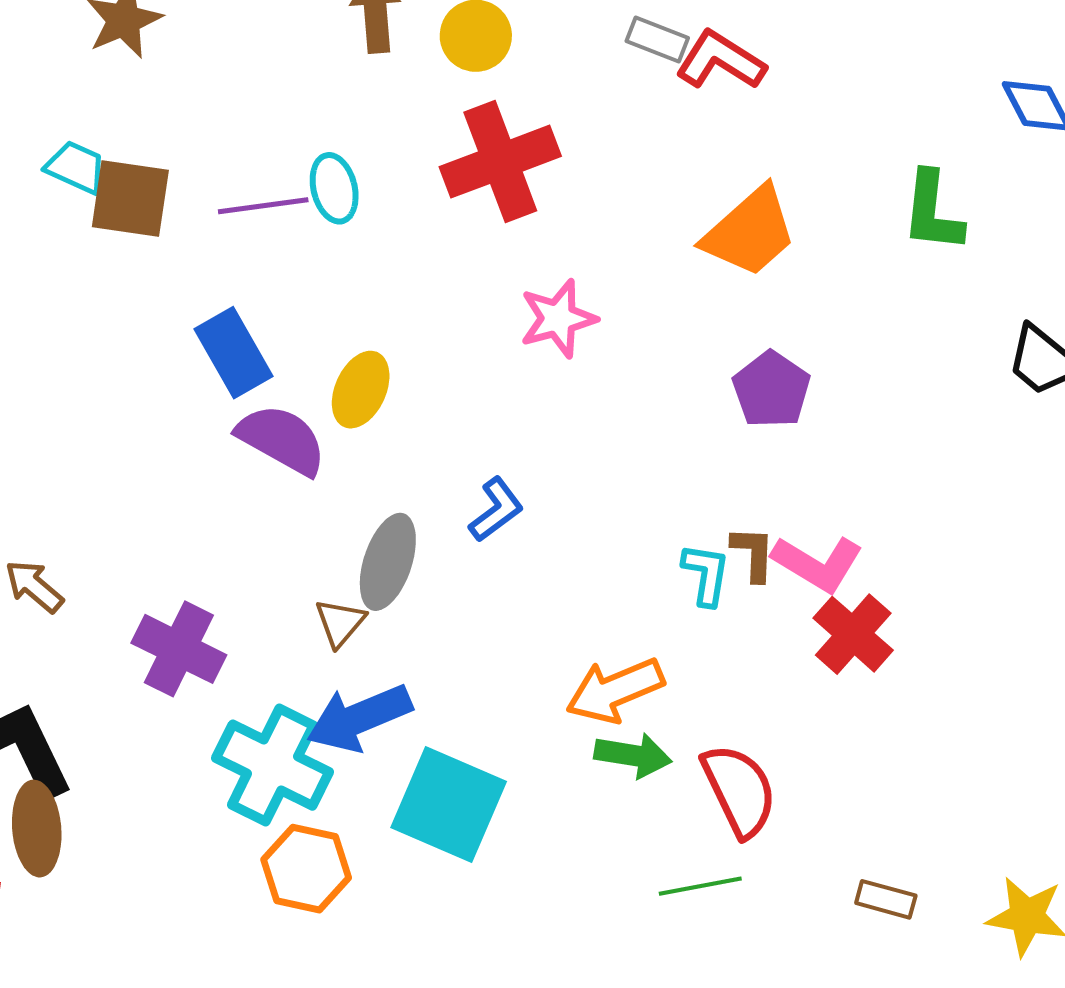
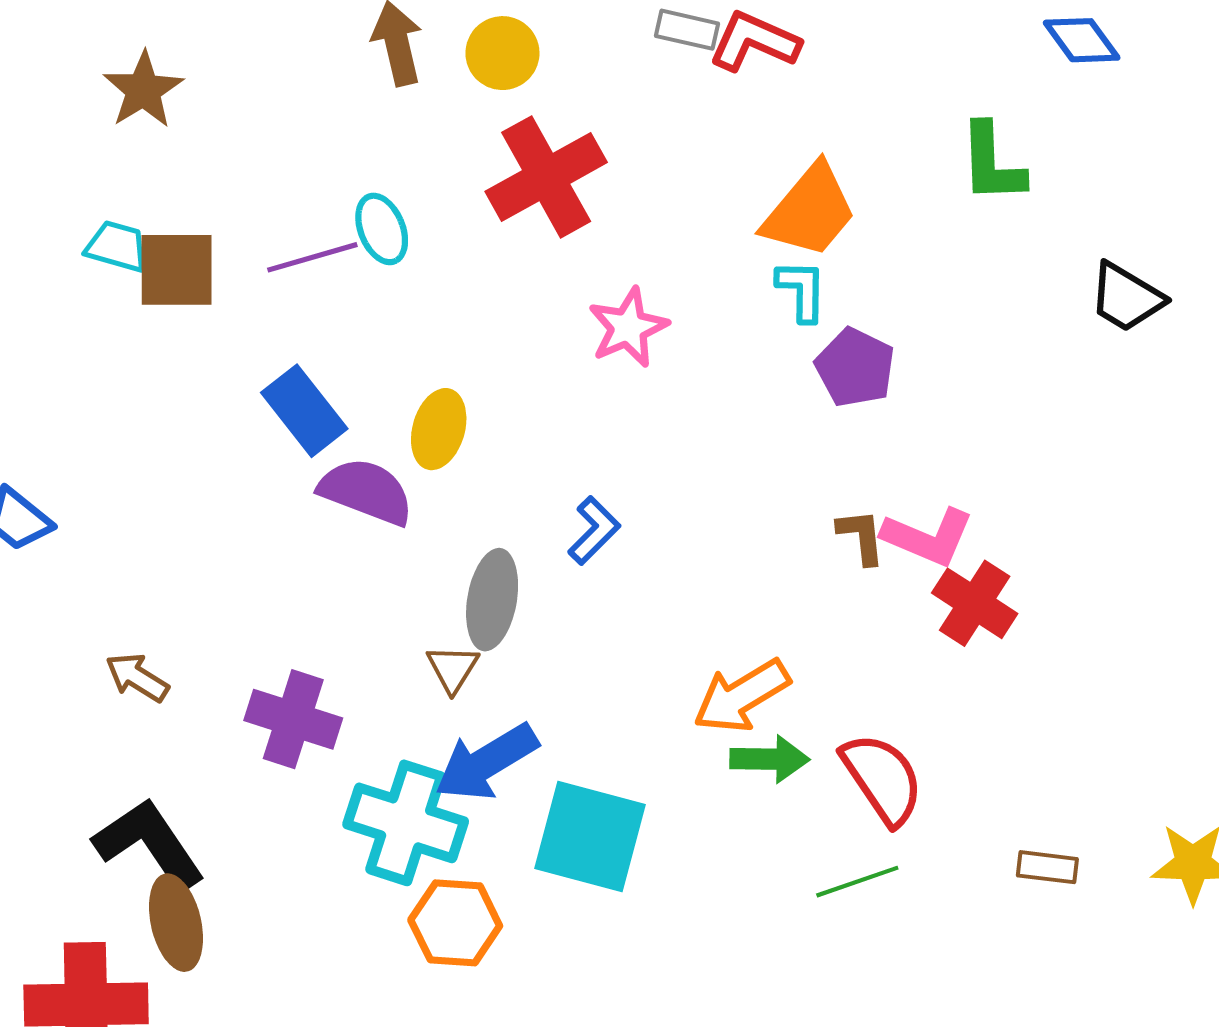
cyan L-shape: (706, 574) -> (802, 290), moved

